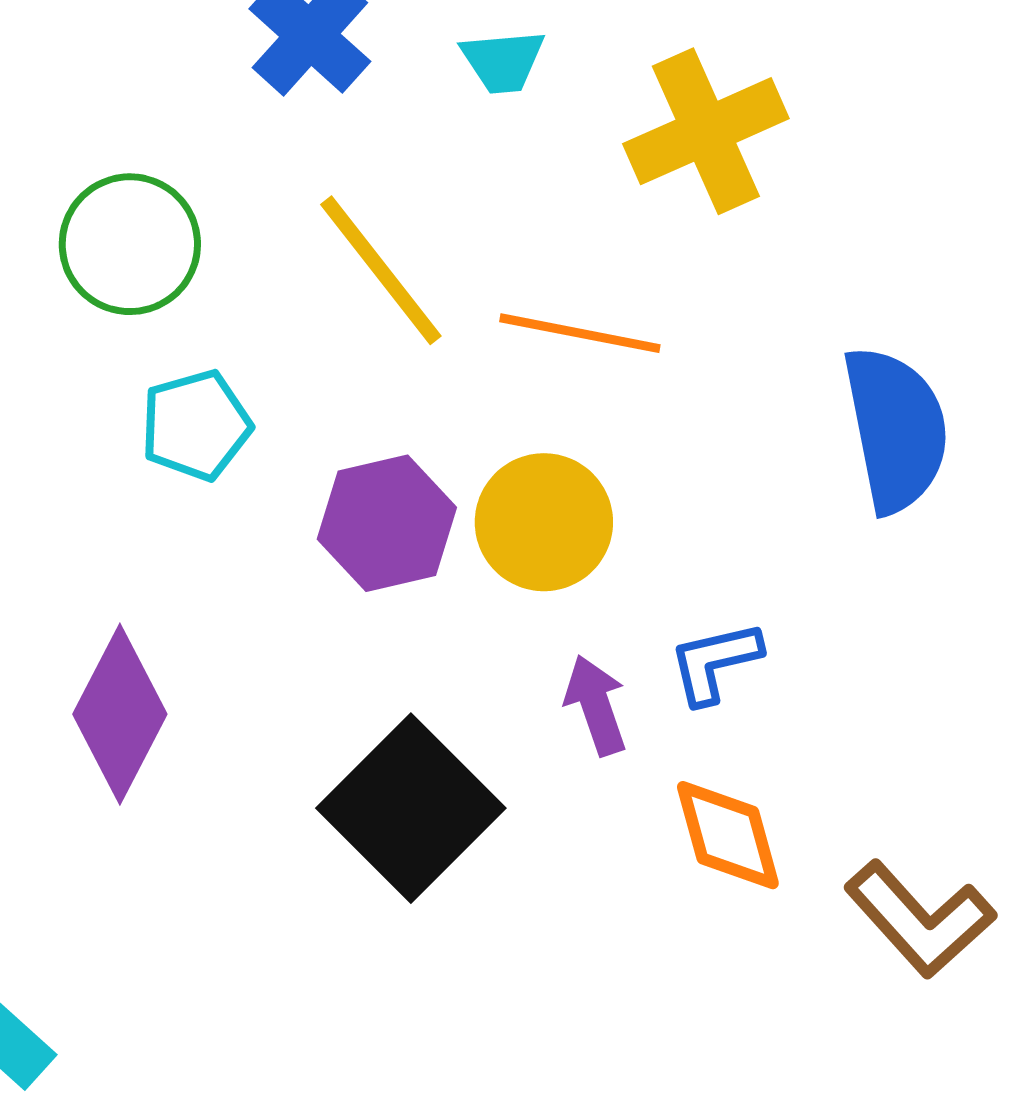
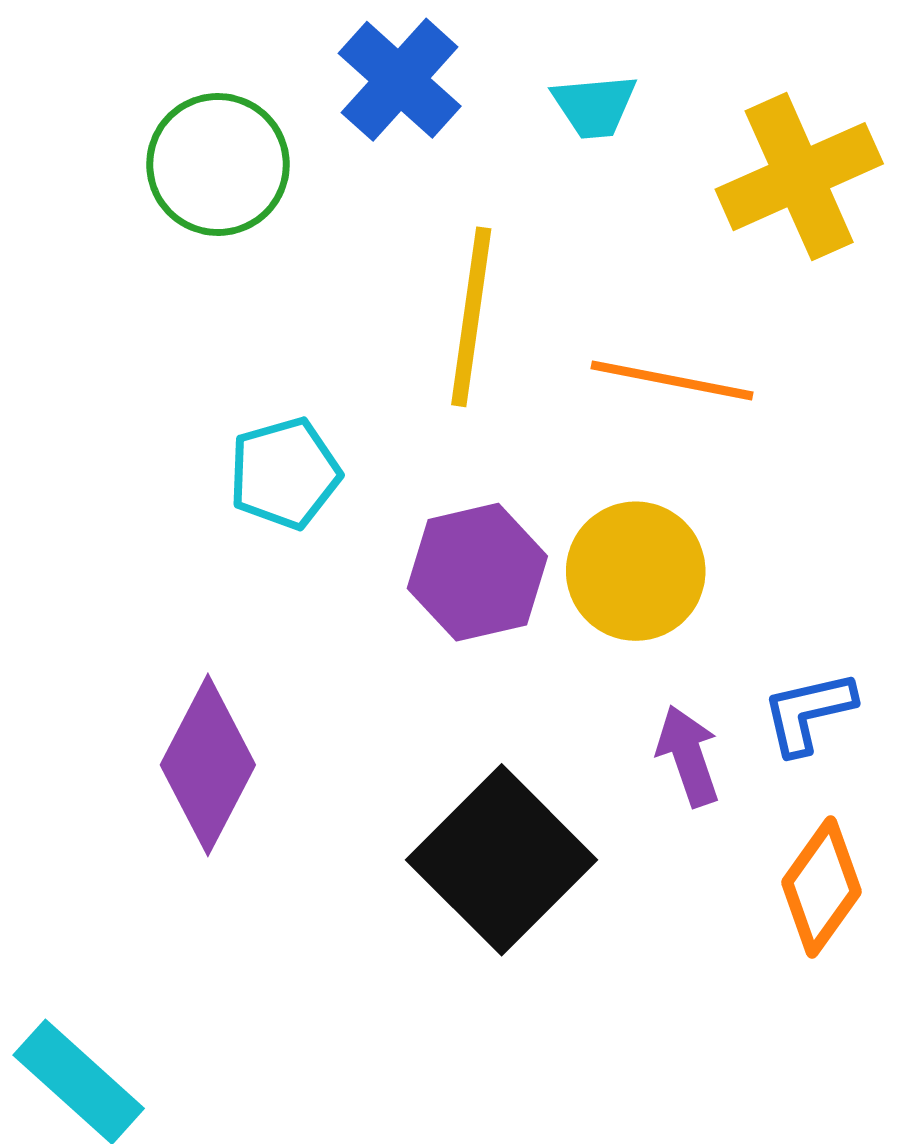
green circle: (130, 244) -> (218, 164), moved
yellow line: (381, 270) -> (471, 317), turned 46
orange diamond: (728, 835) -> (821, 887), turned 51

